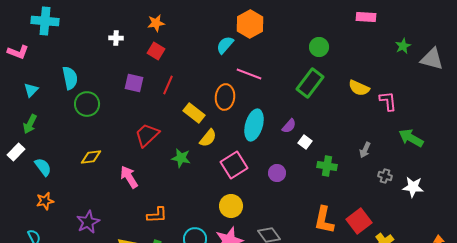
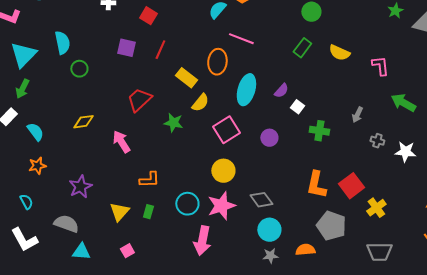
green rectangle: (310, 83) -> (302, 48), size x0.7
yellow semicircle: (359, 88) -> (339, 53), moved
cyan triangle: (31, 90) -> (23, 55), size x1.8
green circle: (87, 104) -> (79, 69), size x0.7

